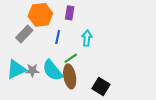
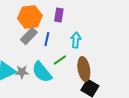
gray rectangle: (24, 34) -> (29, 36), moved
brown ellipse: (70, 76) -> (84, 69), moved

